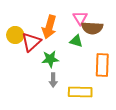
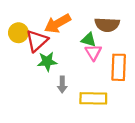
pink triangle: (80, 18) -> (93, 52), moved
orange arrow: (49, 27) -> (58, 24), turned 45
green star: (50, 59) -> (47, 62), moved

